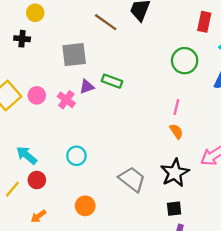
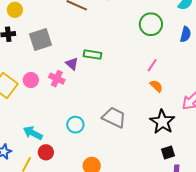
gray square: (74, 55) -> (41, 39), moved
purple triangle: (87, 87) -> (72, 64), turned -48
pink line: (176, 107) -> (152, 65), turned 32
gray trapezoid: (132, 179) -> (114, 117), moved

